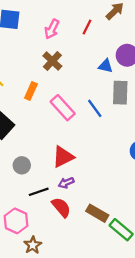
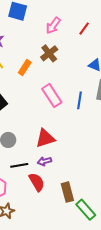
orange rectangle: (31, 91) -> (25, 68), moved
blue line: (95, 108) -> (80, 100), turned 36
brown rectangle: (97, 213) -> (67, 192), turned 36

